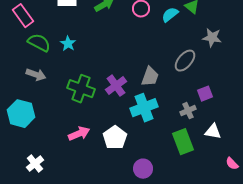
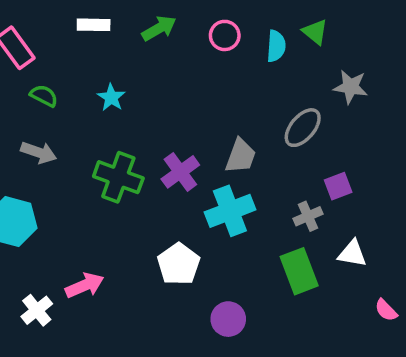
cyan semicircle: (170, 15) -> (276, 46), turned 132
green semicircle: (39, 43) -> (44, 96), size x0.7
cyan star: (68, 44) -> (111, 97), moved
pink arrow: (79, 134) -> (85, 285), moved

